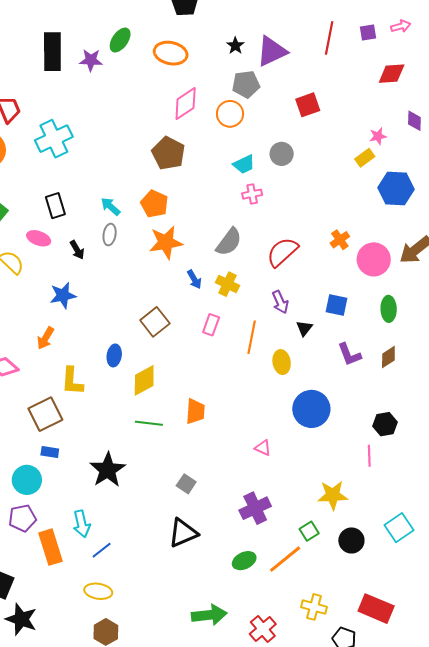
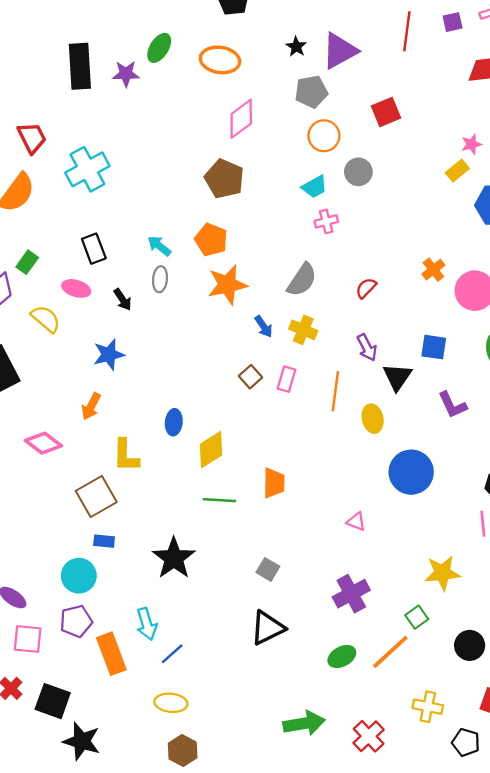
orange circle: (230, 114) -> (324, 136), moved
red semicircle: (282, 252) -> (366, 288), size x0.6
brown square: (155, 322) -> (250, 377), moved, size x0.7
black triangle: (304, 328) -> (397, 377), size x1.5
black circle: (351, 540) -> (470, 645), moved

